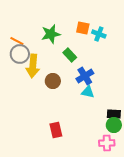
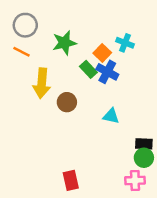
orange square: (83, 28) -> (102, 53), moved, turned 32
gray circle: (20, 54) -> (25, 25), moved
blue cross: (85, 76) -> (107, 72), moved, turned -30
red rectangle: (56, 130) -> (71, 180), moved

